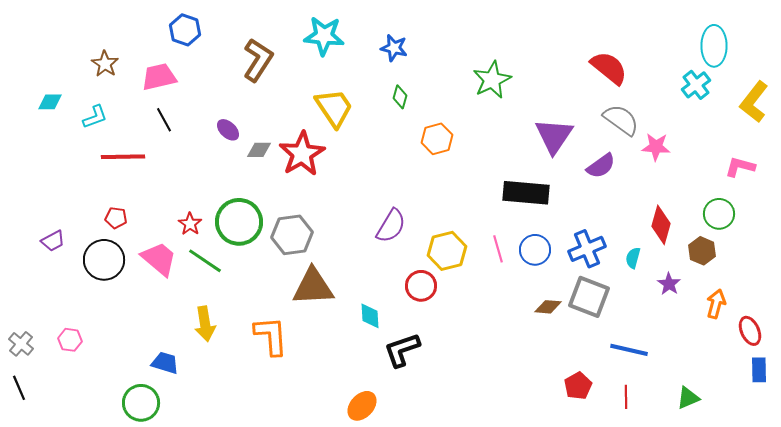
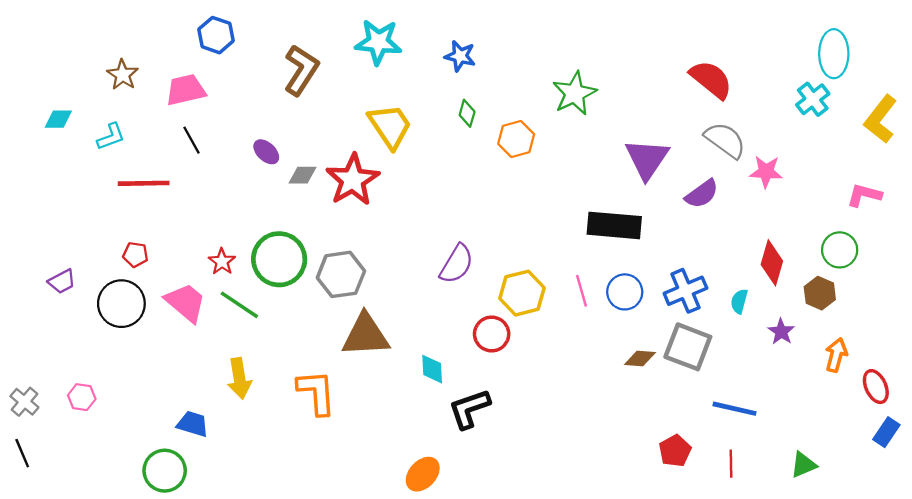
orange hexagon: (437, 139) -> (516, 139), moved
blue rectangle: (759, 370) -> (886, 432), turned 35

